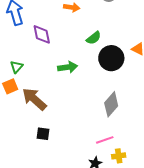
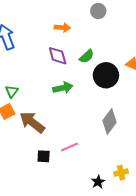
purple diamond: (42, 34) -> (58, 56), moved
pink line: (105, 140) -> (70, 147), moved

